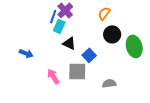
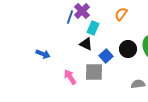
cyan rectangle: (59, 26) -> (93, 28), moved
black circle: (112, 34) -> (128, 49), moved
gray semicircle: (109, 83) -> (138, 84), moved

